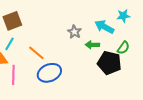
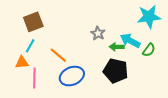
cyan star: (123, 16) -> (149, 17), size x1.6
cyan arrow: (104, 27) -> (130, 41), moved
black pentagon: (109, 63) -> (116, 71), moved

